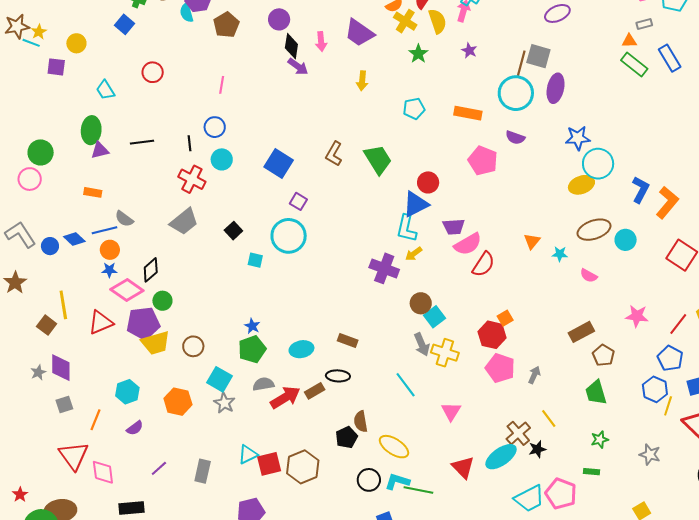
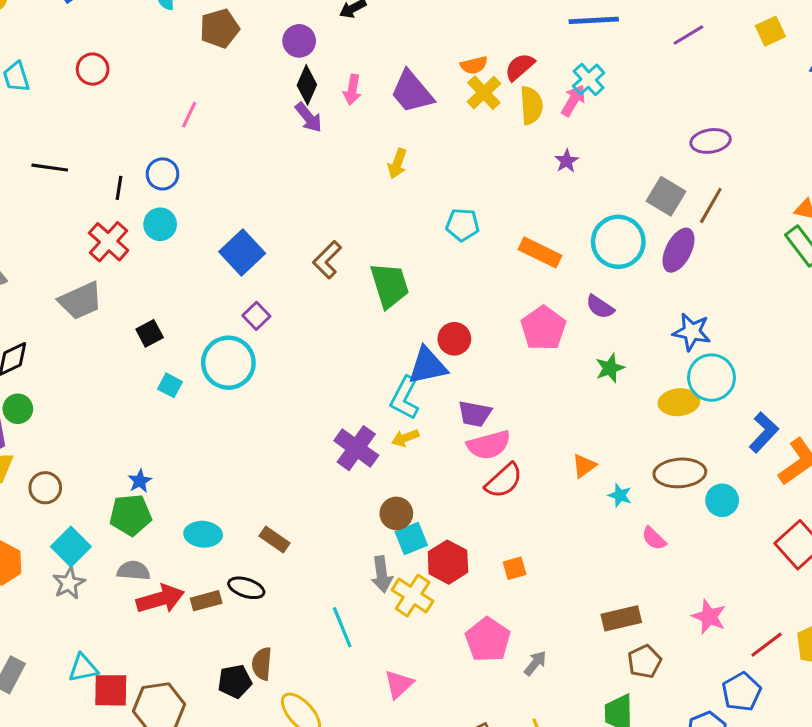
green star: (418, 54) -> (610, 368), moved
brown line: (521, 63) -> (711, 206), moved
red hexagon: (492, 335) -> (448, 562), moved

